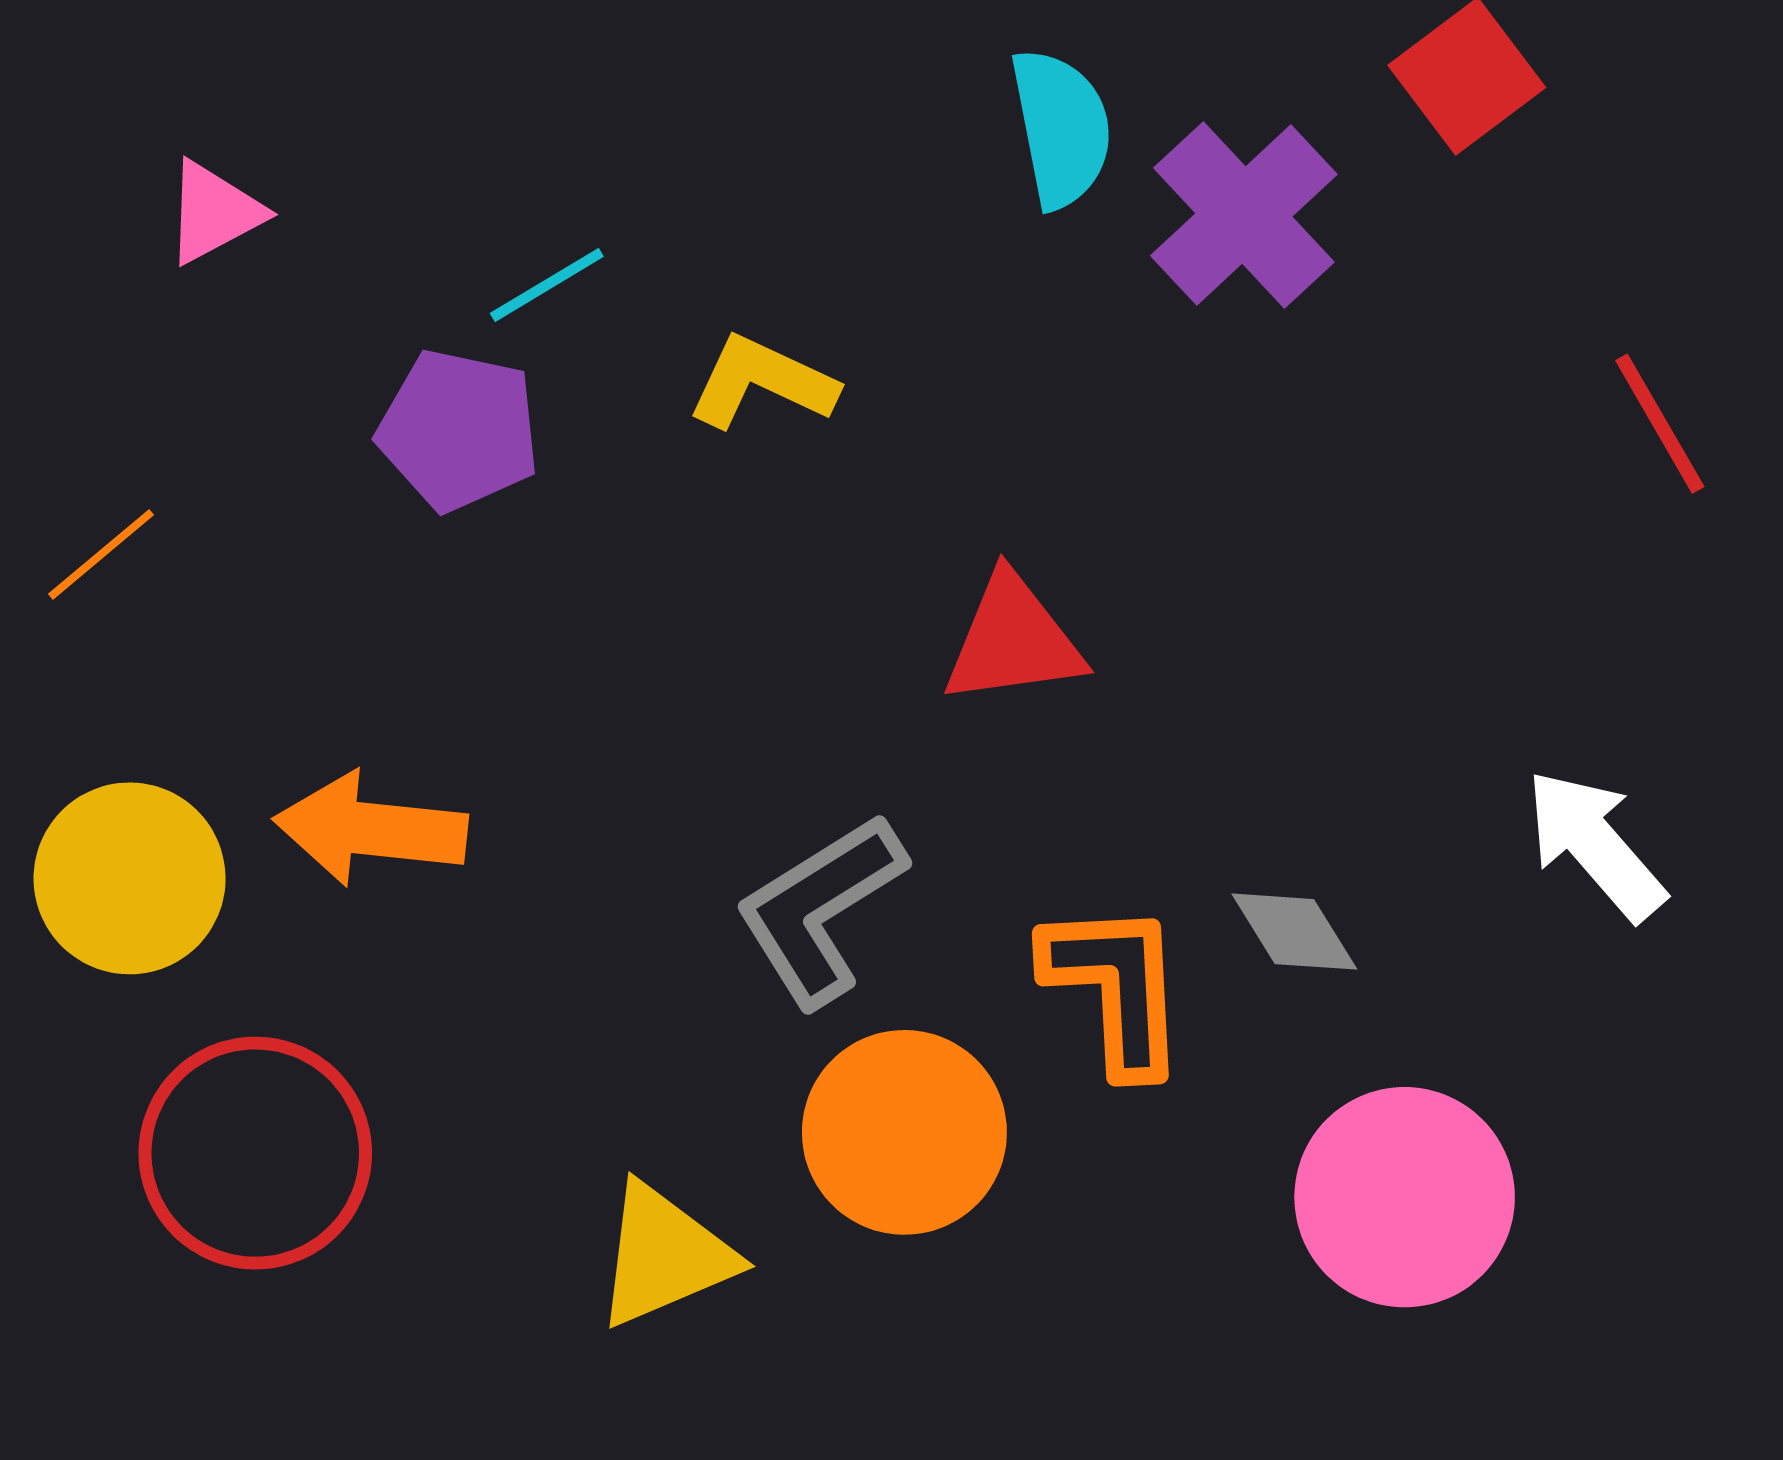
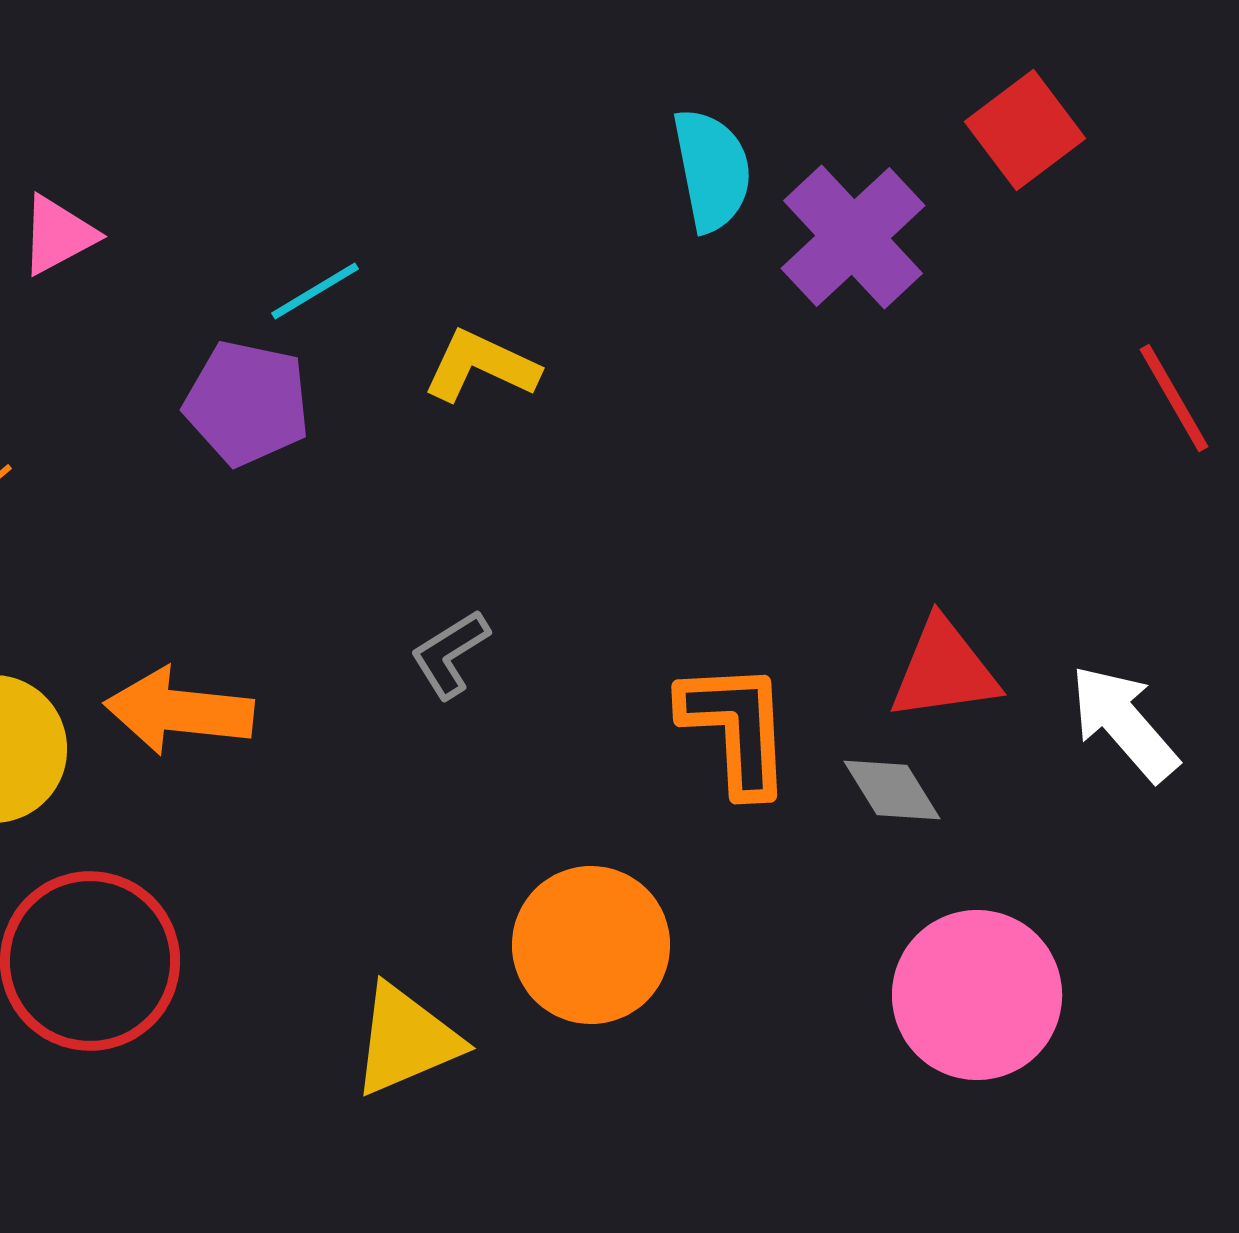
red triangle: (1013, 640) -> (944, 670), moved
gray L-shape: (820, 910) -> (450, 654), moved, size x0.6
orange L-shape: (1116, 987) -> (736, 728), moved

